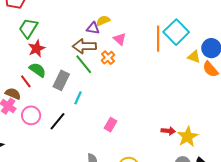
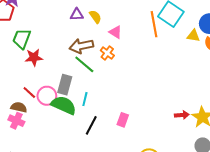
yellow semicircle: (103, 21) -> (95, 17), turned 88
purple triangle: (93, 28) -> (77, 15), moved
red star: (37, 48) -> (34, 57), turned 30
green semicircle: (38, 70) -> (64, 105), moved, size x1.4
pink circle: (31, 115) -> (47, 96), moved
black line: (58, 121) -> (91, 125), moved

